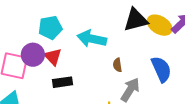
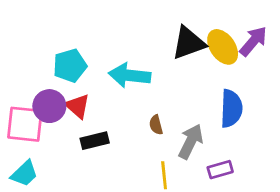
yellow ellipse: (160, 25) -> (223, 47), turned 30
brown semicircle: (117, 65) -> (156, 125), moved
blue semicircle: (161, 69) -> (231, 108), turned 32

